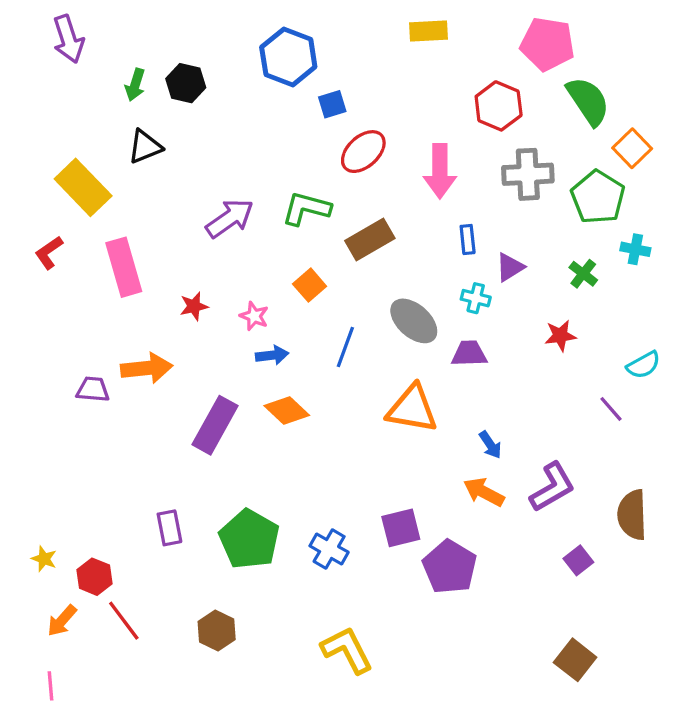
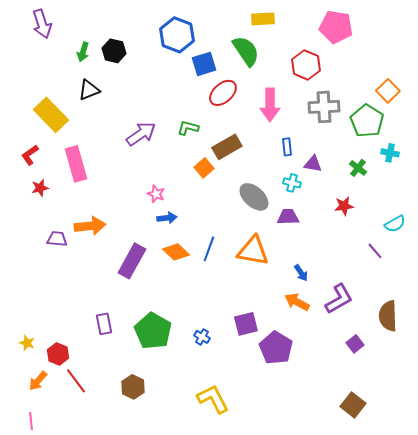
green semicircle: (588, 101) -> (246, 51), moved
blue square: (332, 104) -> (204, 64), size x1.4
green L-shape: (306, 209) -> (188, 128), size x0.7
purple triangle: (510, 267) -> (313, 164), turned 42
orange square: (310, 285) -> (204, 168), moved
red star: (194, 306) -> (40, 188), moved
blue line: (345, 347) -> (209, 249), moved
blue cross: (329, 549) -> (202, 337), size x0.7

